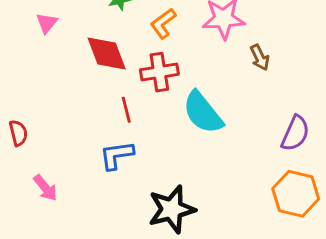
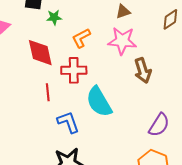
brown arrow: (260, 58) -> (143, 71), size x1.4
blue L-shape: (117, 155) -> (68, 122), moved, turned 70

